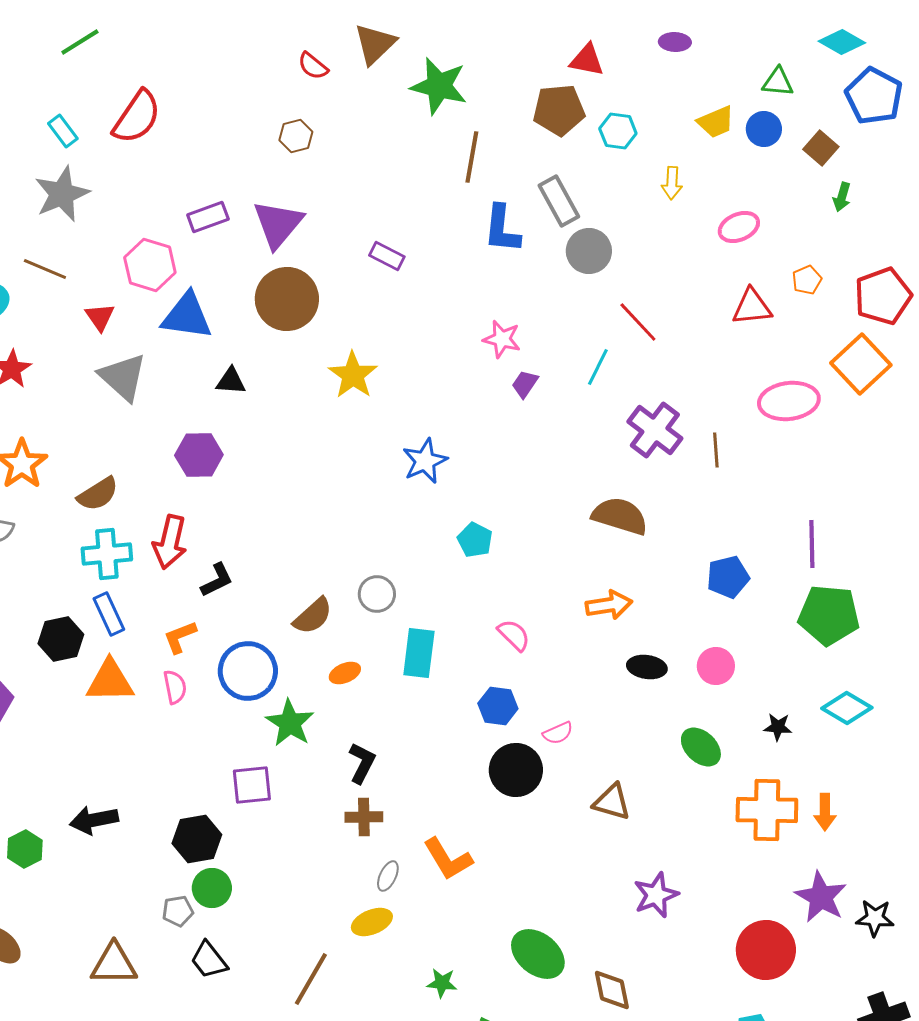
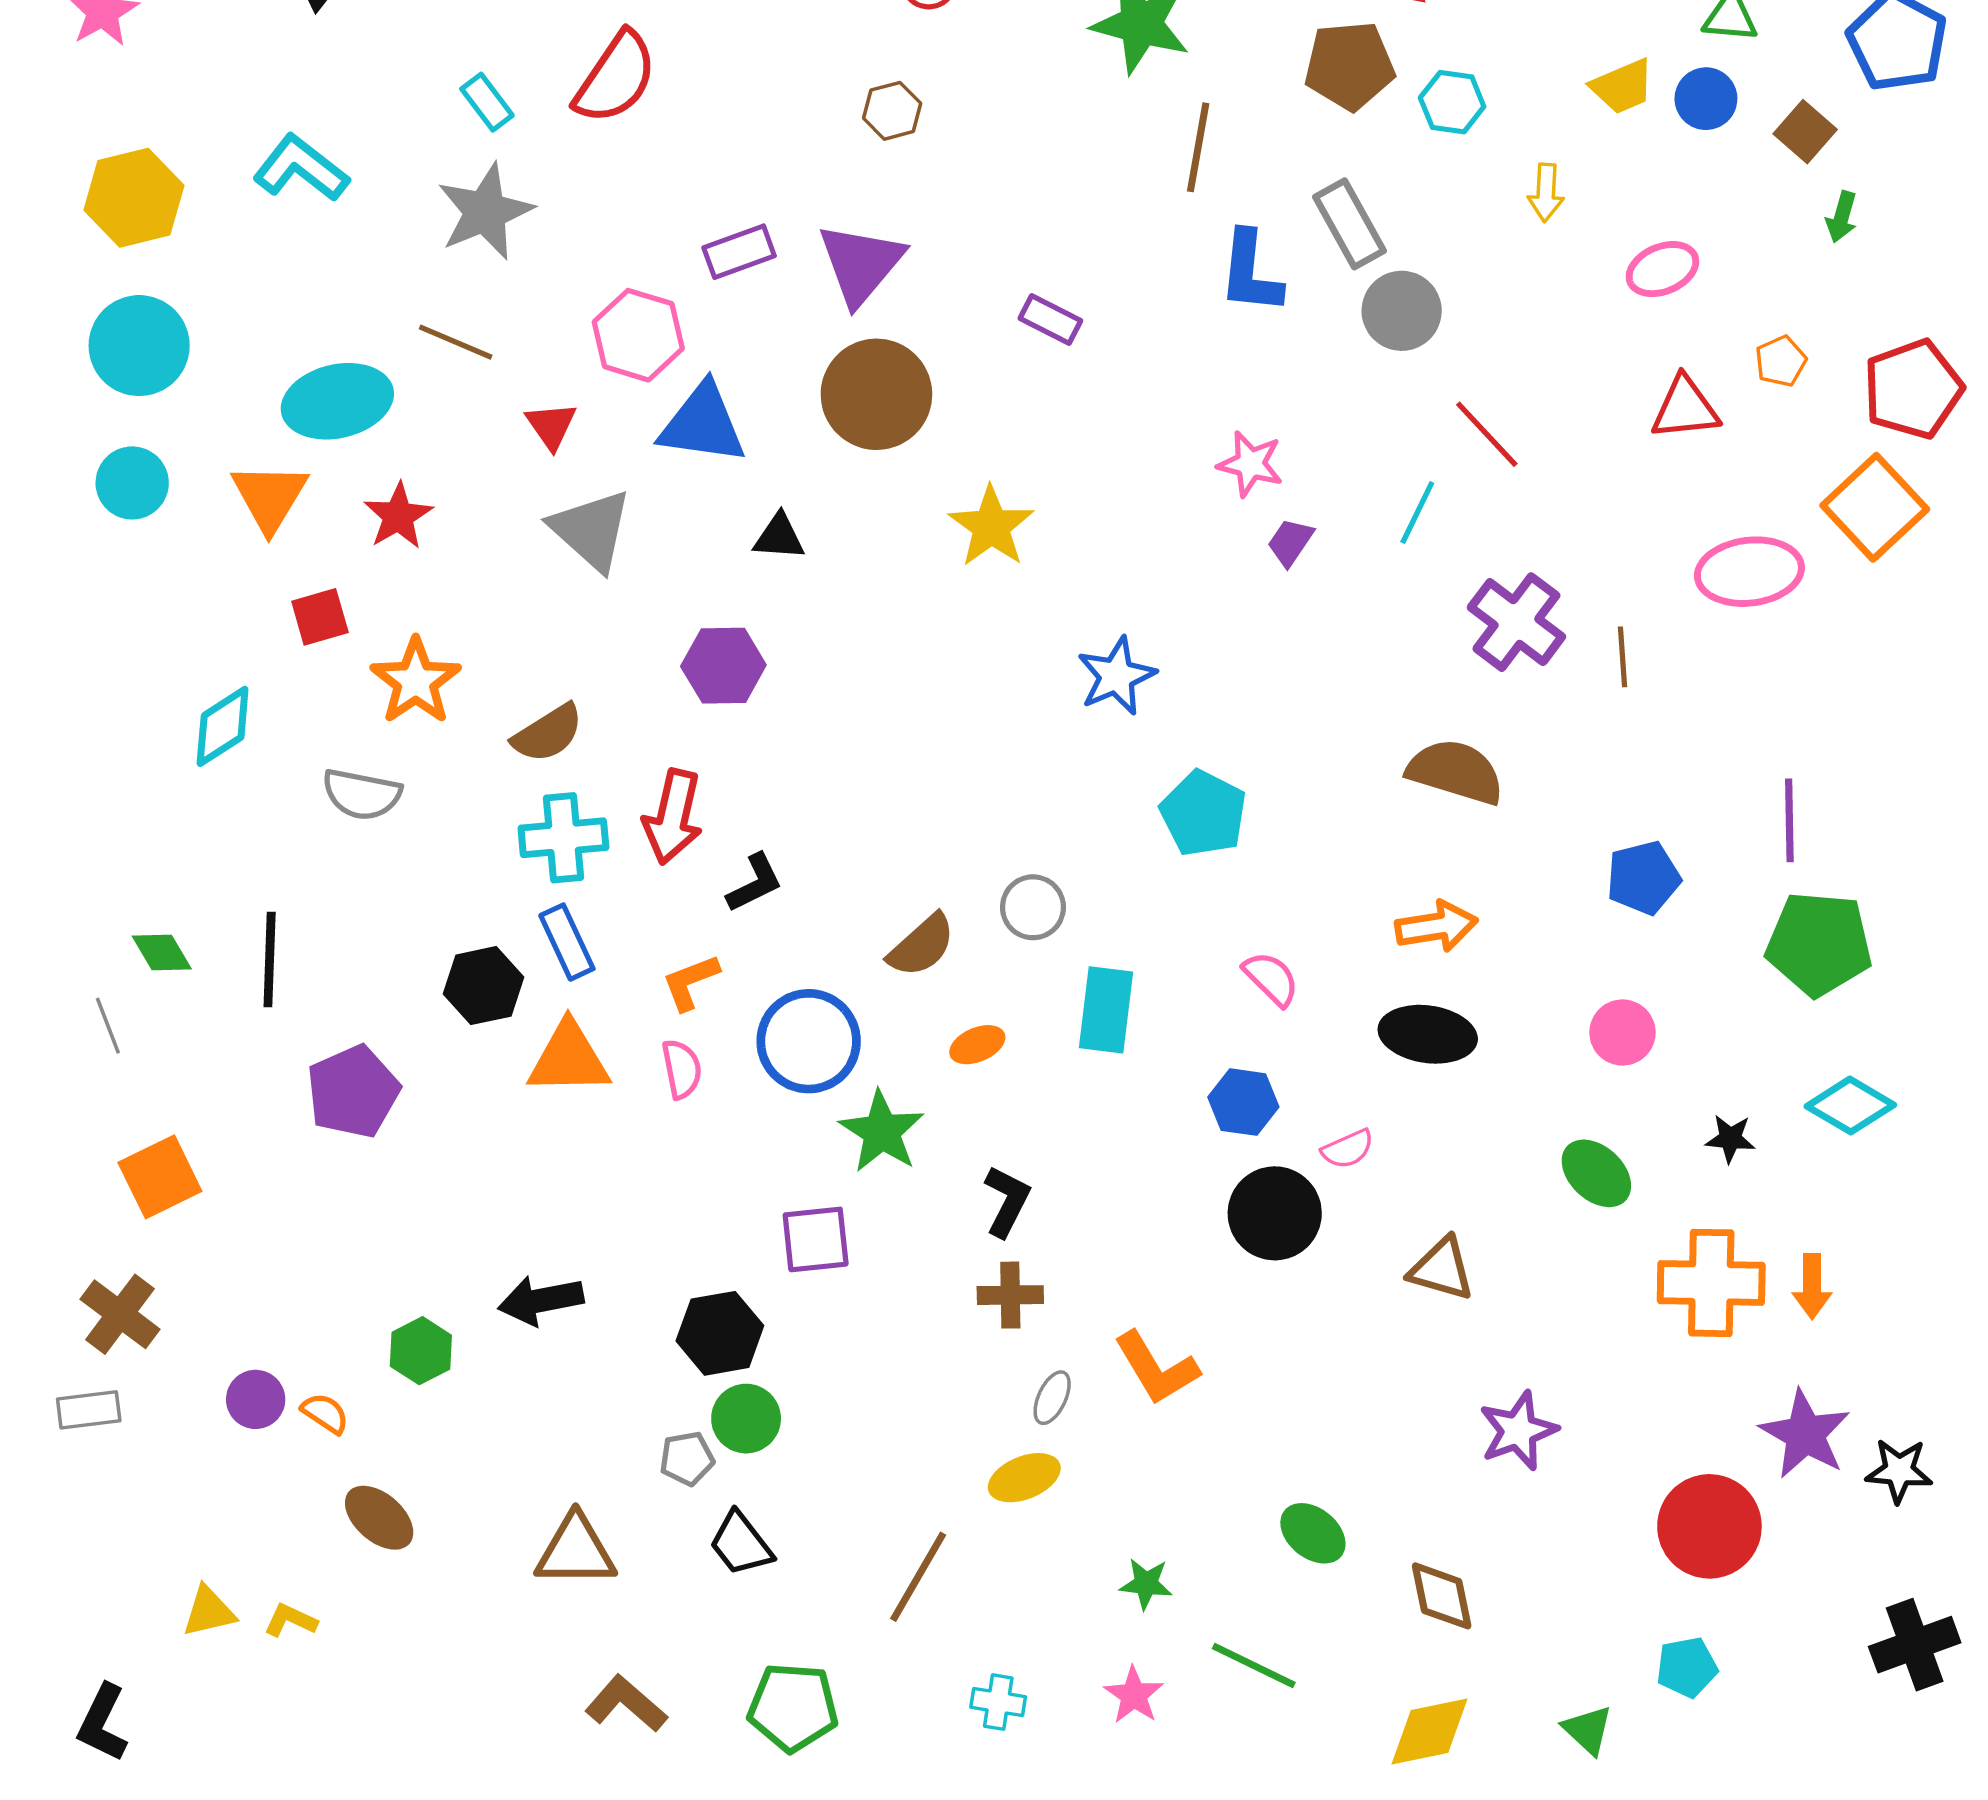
cyan pentagon: (475, 540) -> (1203, 813), size x1.4
black ellipse: (647, 667) -> (1428, 1034), moved, size x1.4
green ellipse: (538, 954) -> (1313, 1533), size x0.7

